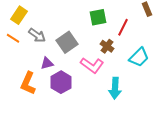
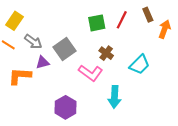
red line: (123, 27) -> (122, 20), moved
purple triangle: (47, 63) -> (43, 62), moved
purple hexagon: (61, 82) -> (66, 107), moved
orange L-shape: (28, 83) -> (20, 76), moved, turned 70

